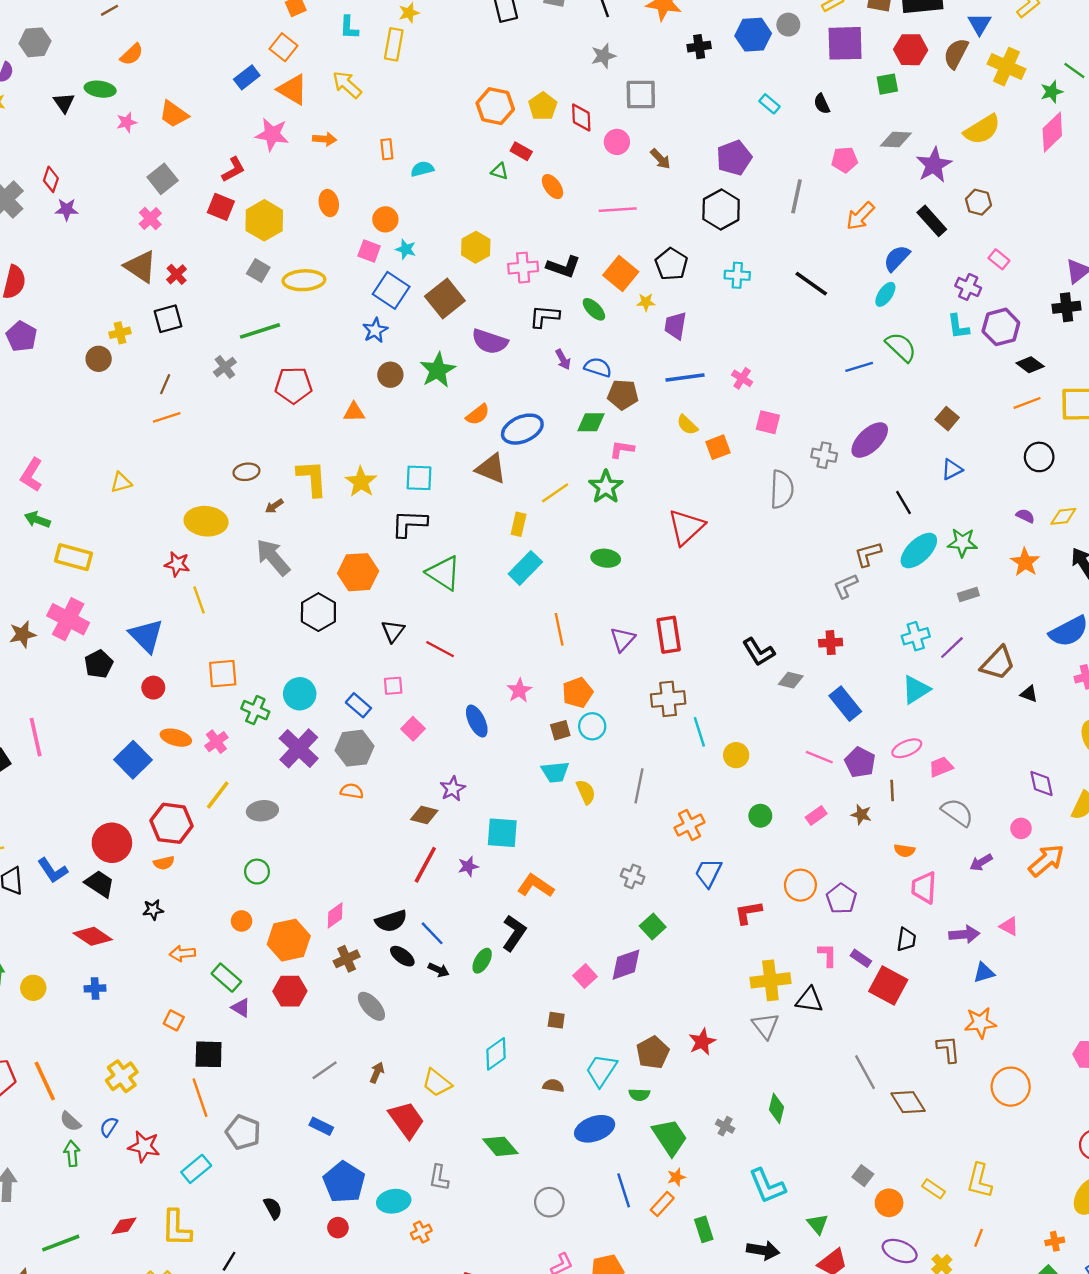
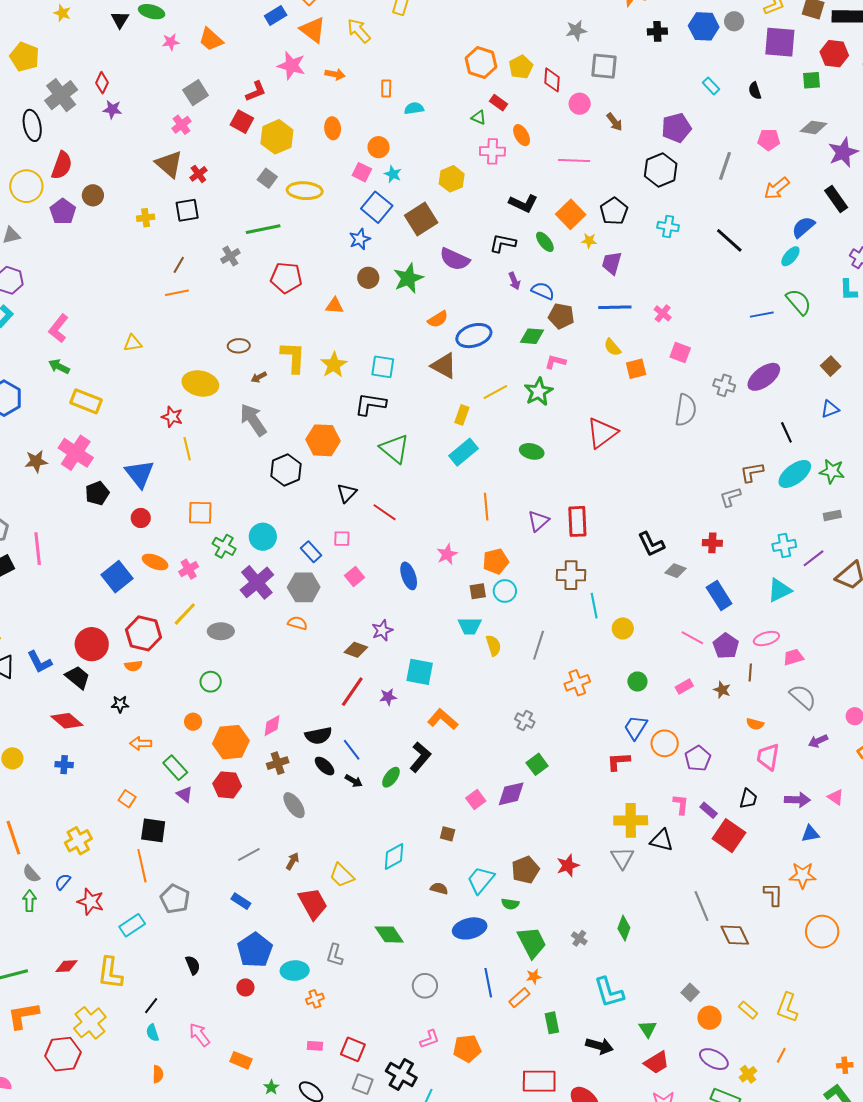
pink cross: (523, 268) -> (492, 151), moved
brown circle: (99, 359) -> (93, 195), moved
blue trapezoid: (708, 873) -> (636, 727), moved

